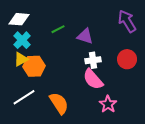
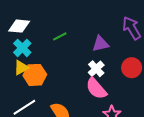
purple triangle: (85, 36) -> (100, 44), moved, turned -30
white cross: (93, 60) -> (96, 69), turned -35

